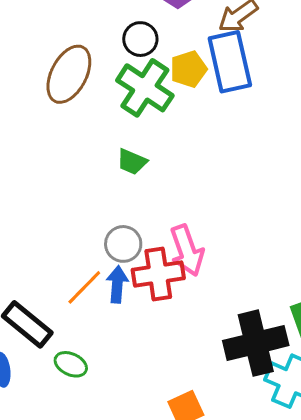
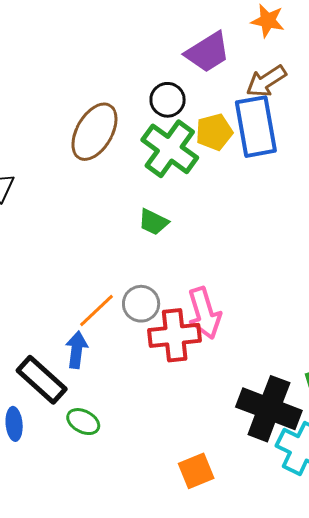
blue arrow: (117, 284) -> (77, 350), moved
orange line: (84, 287) -> (96, 311), moved
black cross: (256, 343) -> (269, 409), turned 32

